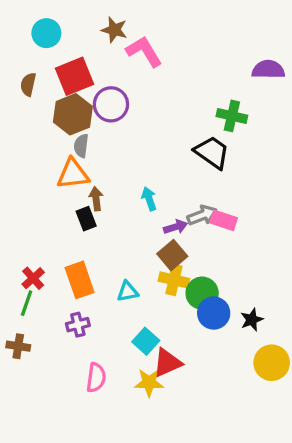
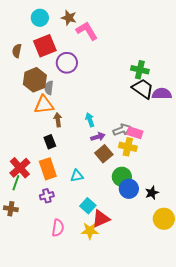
cyan circle: (46, 33) -> (40, 18), moved
purple semicircle: (268, 70) -> (162, 94), moved
brown hexagon: (73, 114) -> (35, 80), moved
black trapezoid: (212, 152) -> (143, 89), moved
black rectangle: (86, 219) -> (50, 142), moved
purple arrow: (176, 227) -> (98, 137), moved
red cross: (33, 278) -> (20, 168), size x1.5
yellow cross: (174, 280) -> (128, 147), moved

